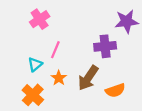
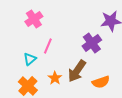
purple cross: (105, 46) -> (92, 43), turned -30
orange star: (59, 78) -> (55, 78), moved

